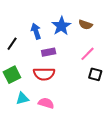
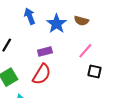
blue arrow: (36, 31) -> (30, 16), moved
red semicircle: (44, 74) -> (42, 74), turned -55

